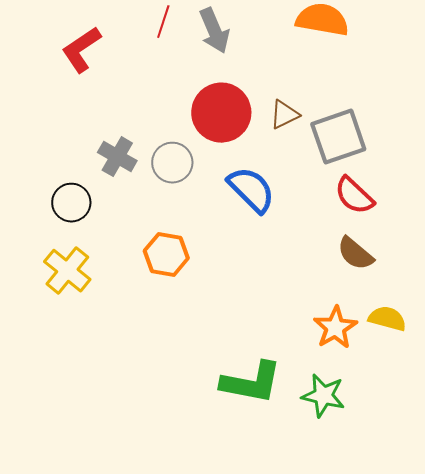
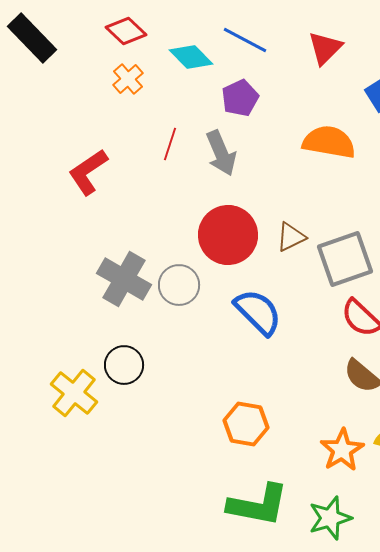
gray cross: (117, 157) -> (124, 279), size x1.4
black circle: (71, 203) -> (124, 365), moved
orange hexagon: (166, 255) -> (246, 424), moved
green star: (323, 396) -> (330, 518), turned -30

